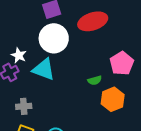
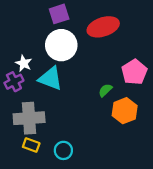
green semicircle: (95, 80) -> (105, 90), turned 152
gray cross: (24, 106) -> (29, 118), size x1.8

